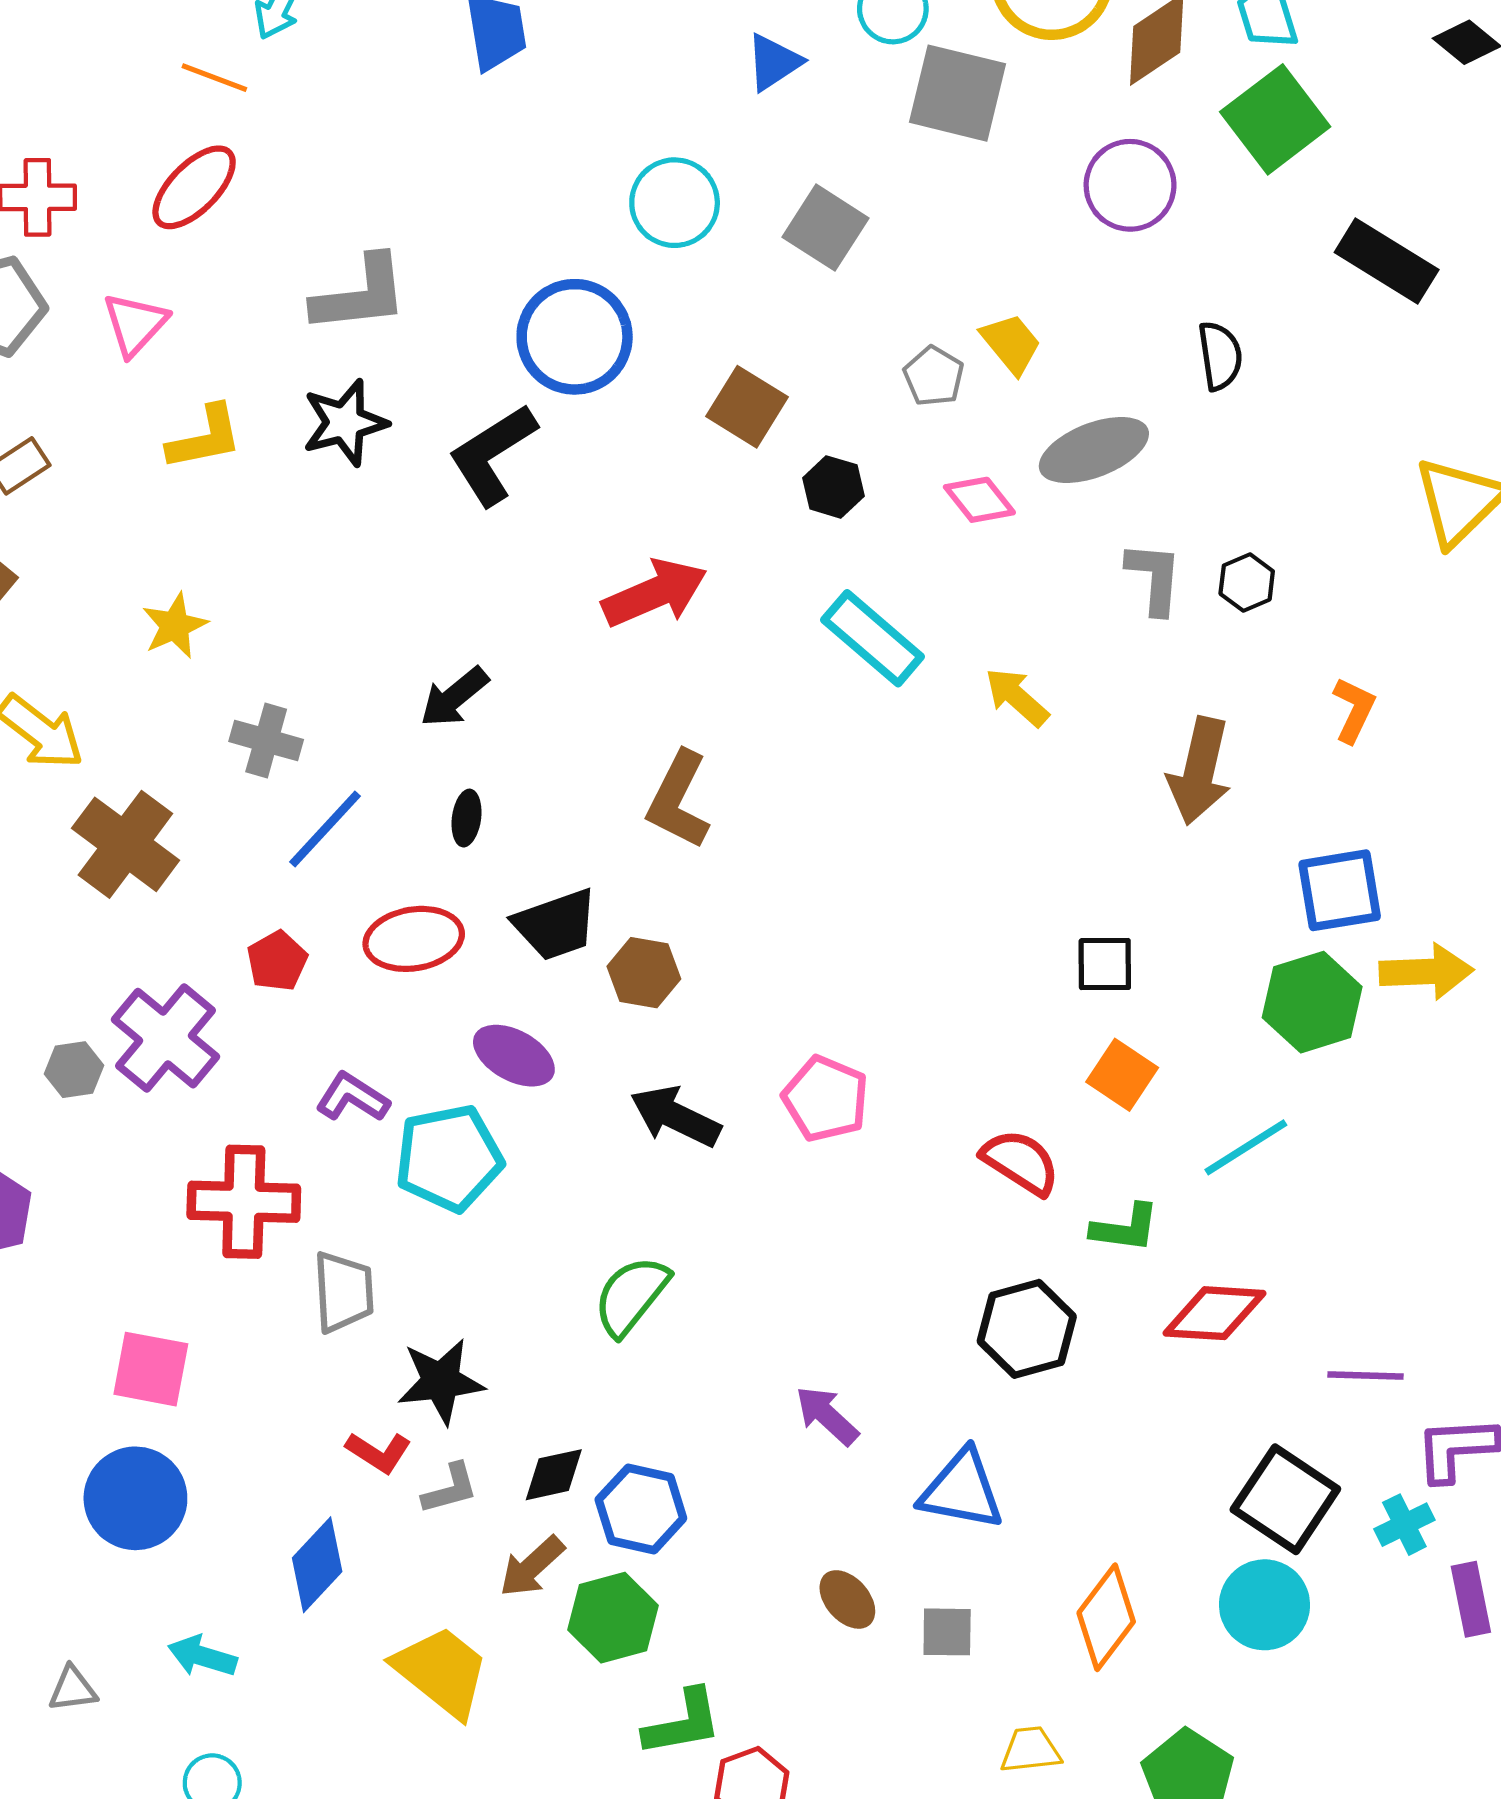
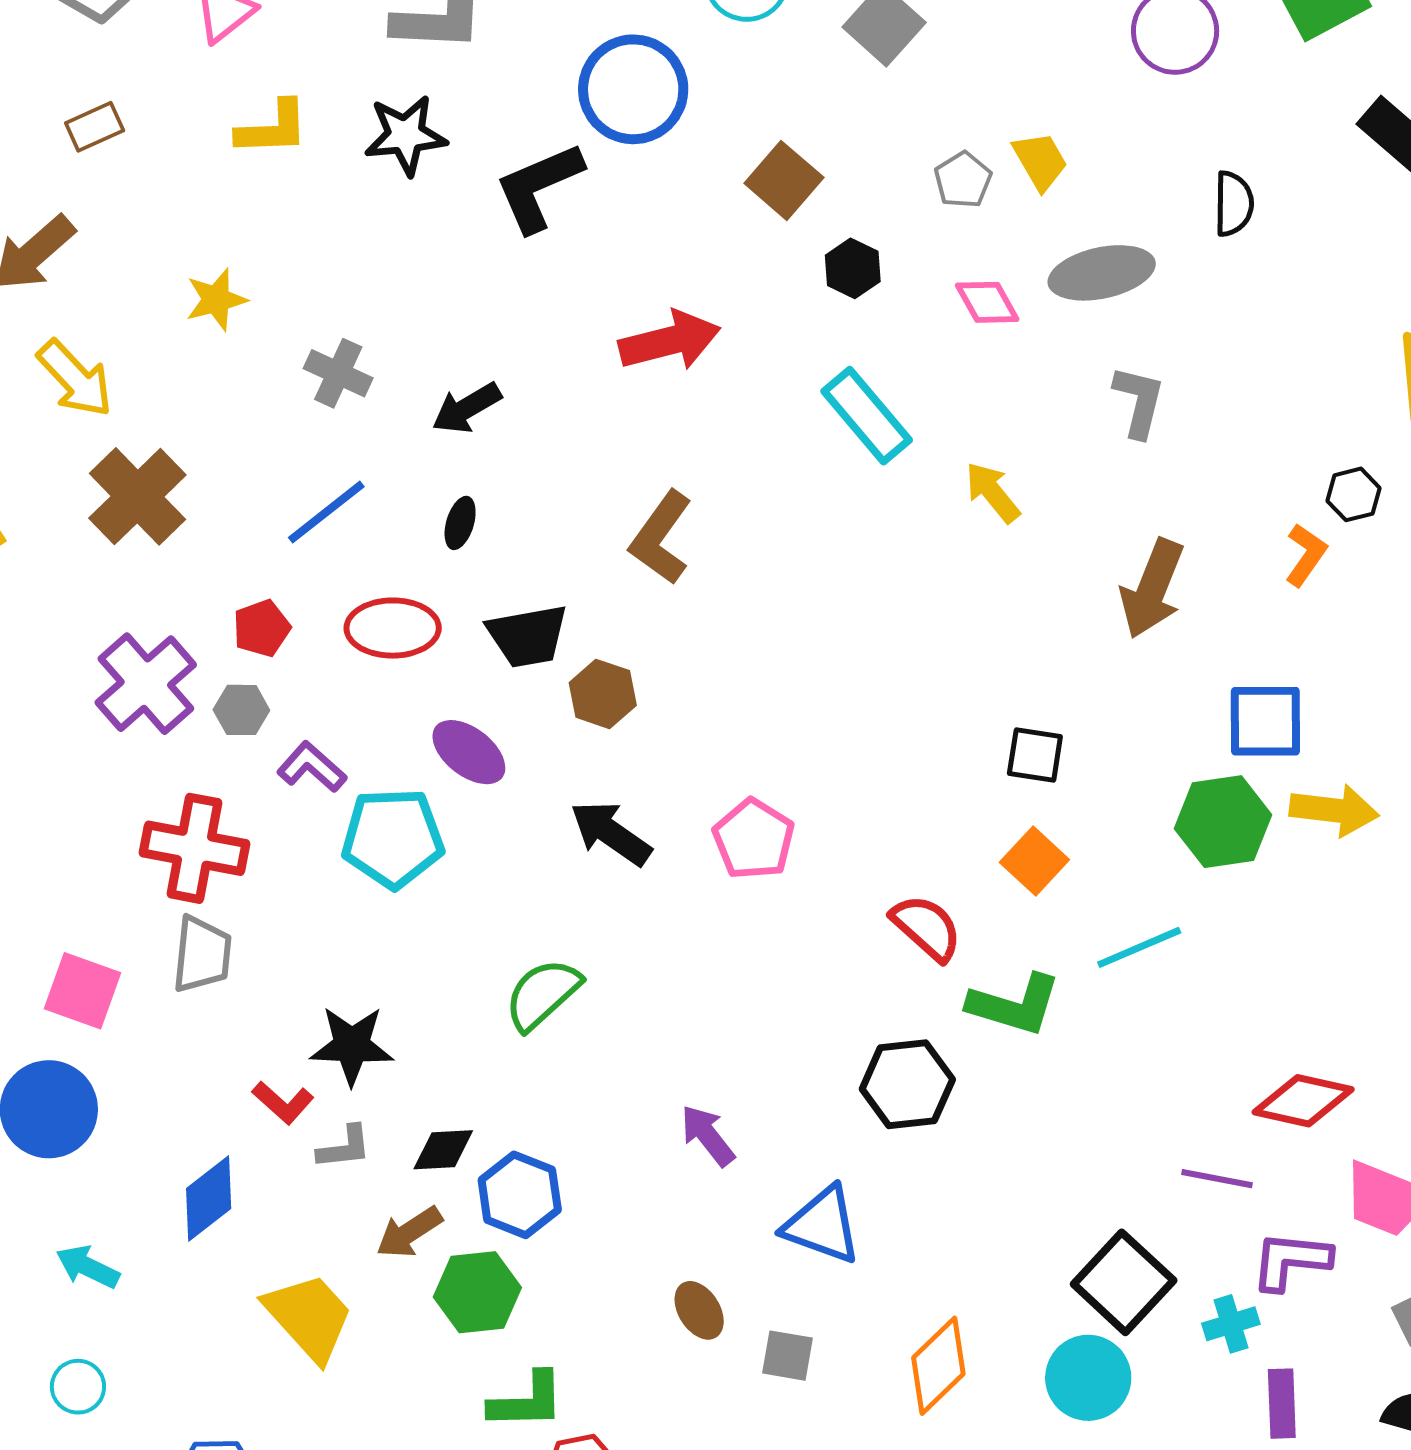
black hexagon: (1247, 583) -> (1354, 494), moved
gray cross: (266, 741) -> (338, 373), moved
gray hexagon: (74, 1070) -> (241, 710), moved
green L-shape: (1125, 1228) -> (1014, 1005), size x1.4
gray trapezoid: (343, 1292) -> (202, 954), moved
red diamond: (1214, 1313) -> (1303, 1101), moved

